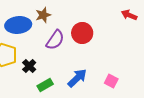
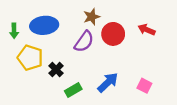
brown star: (43, 15) -> (92, 17), moved
red arrow: (129, 15) -> (147, 30), moved

